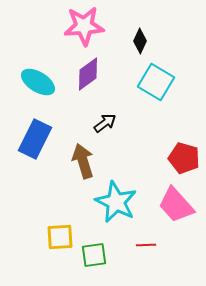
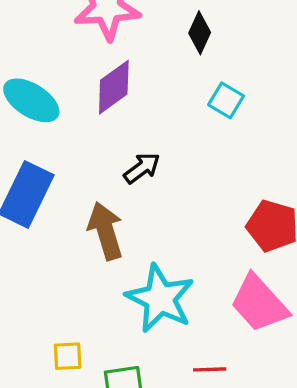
cyan square: (156, 82) -> (226, 100), size x0.6
yellow square: (60, 237) -> (68, 356), size x0.7

